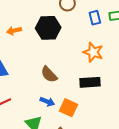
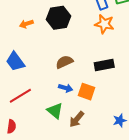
orange star: (93, 52) -> (104, 24), moved
brown semicircle: (49, 74) -> (64, 62), turned 114

